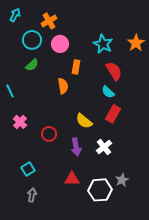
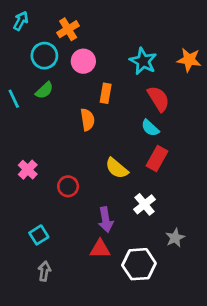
orange star: (136, 43) -> (189, 60), turned -30
cyan line: (10, 91) -> (14, 99), moved
purple arrow: (76, 147) -> (106, 220), moved
gray star: (122, 180) -> (175, 238), moved

